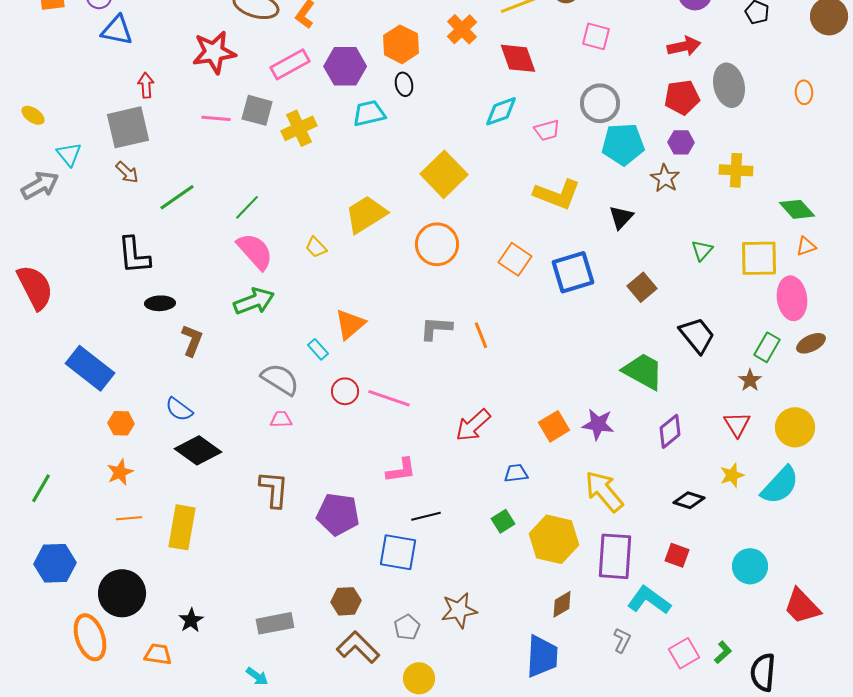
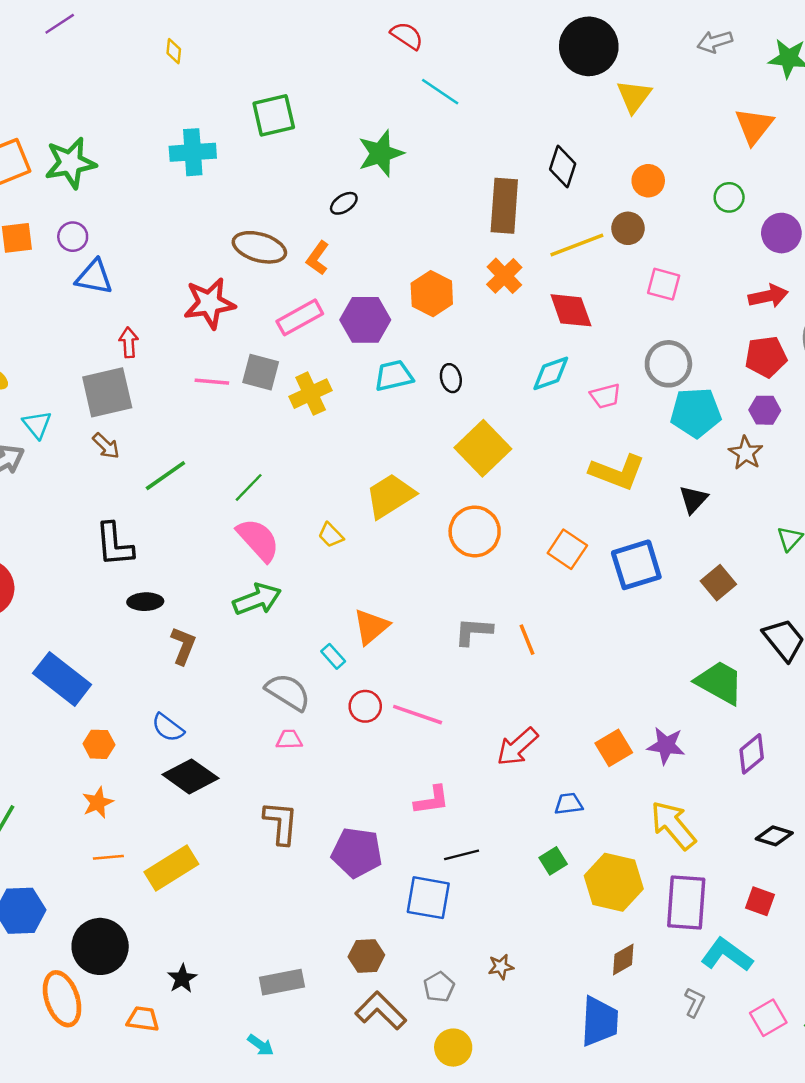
black ellipse: (404, 84) -> (451, 378), moved
yellow rectangle: (182, 527) -> (171, 868), turned 48
brown star: (459, 610) -> (501, 967), size x0.6

